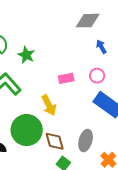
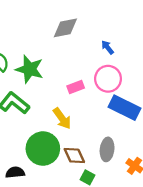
gray diamond: (88, 21) -> (65, 28), moved
green star: (26, 55) -> (30, 69), size x1.5
pink circle: (97, 76) -> (108, 79), size x1.6

